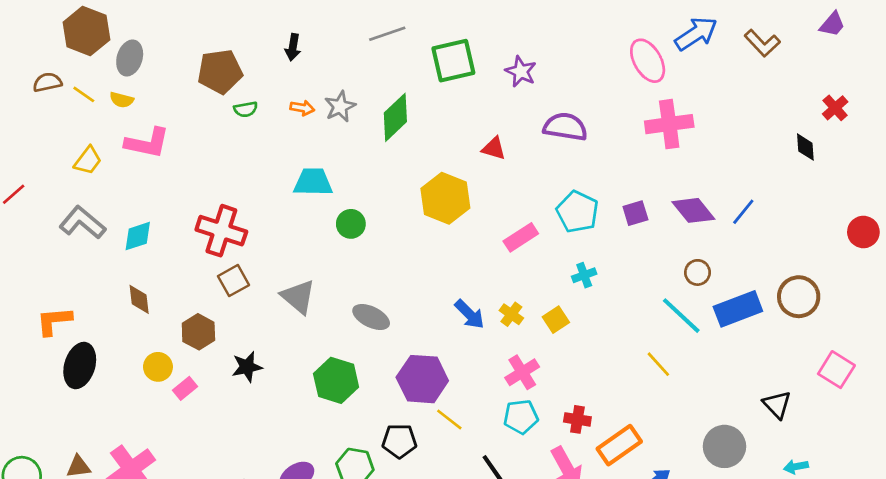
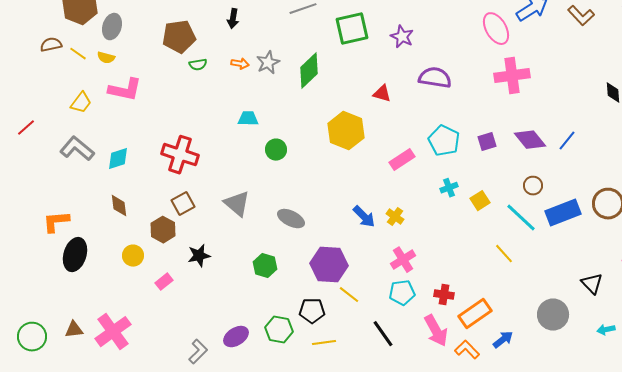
cyan trapezoid: (313, 182) -> (248, 119), size x0.7
brown square: (234, 281) -> (183, 204), moved
yellow square: (556, 320) -> (480, 201), moved
green hexagon: (336, 380) -> (265, 266), size x0.7
pink rectangle: (185, 388) -> (164, 282), moved

